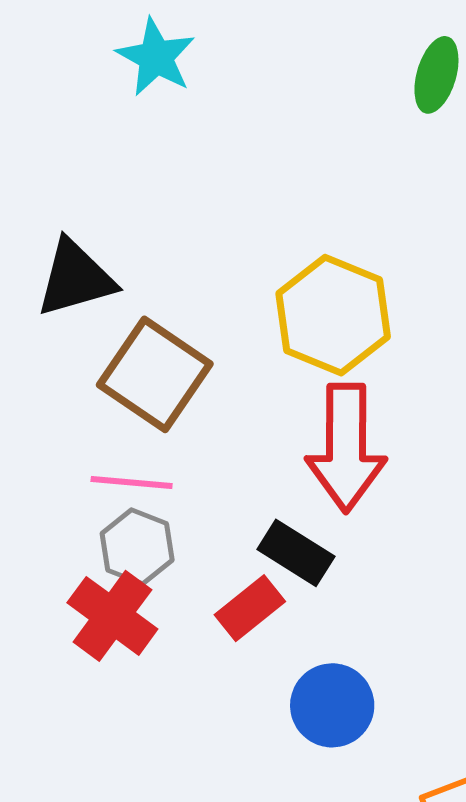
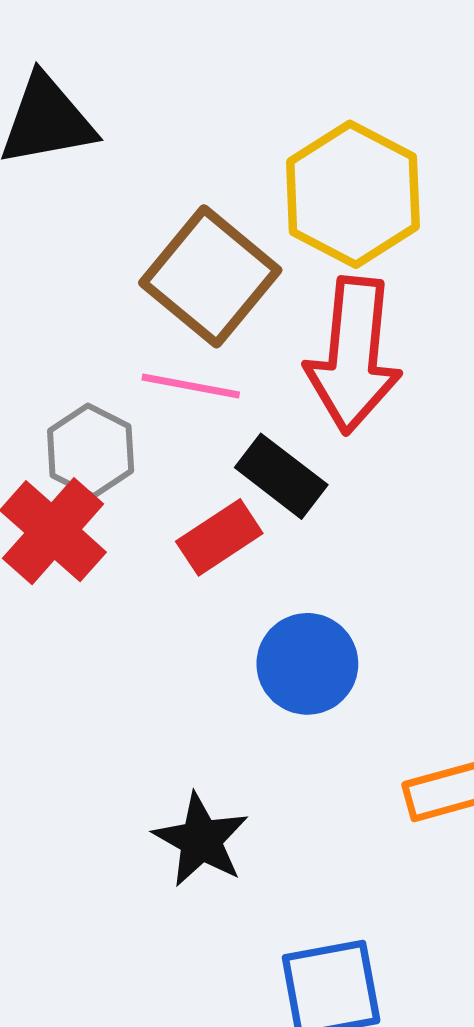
brown square: (155, 374) -> (210, 276), moved
pink line: (132, 483) -> (191, 386), moved

